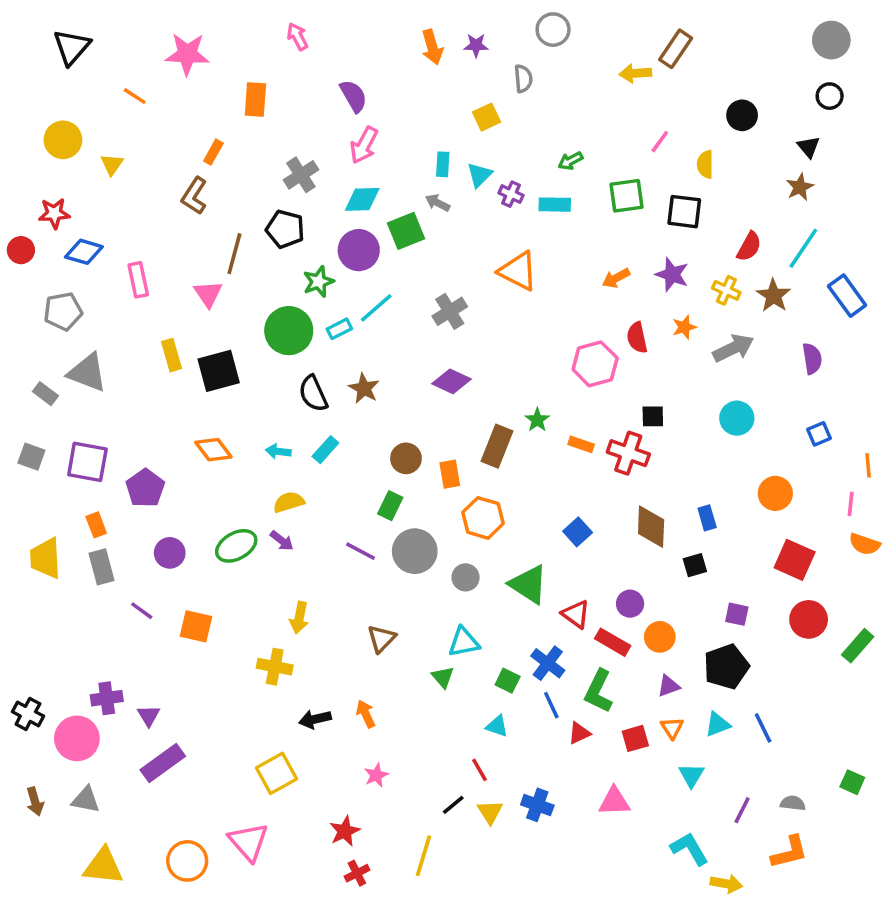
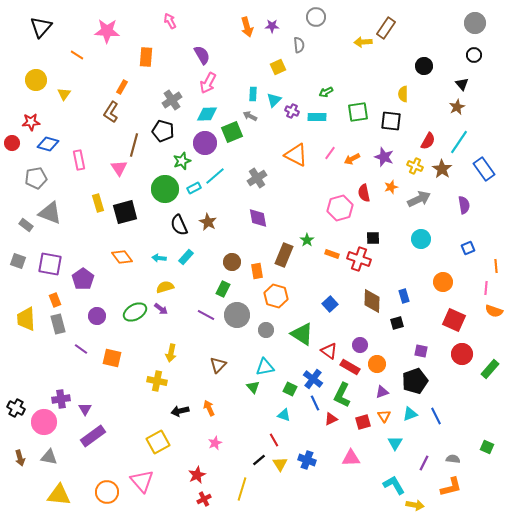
pink line: (660, 142) -> (330, 153), moved
purple diamond: (452, 381) -> (258, 218), turned 55

